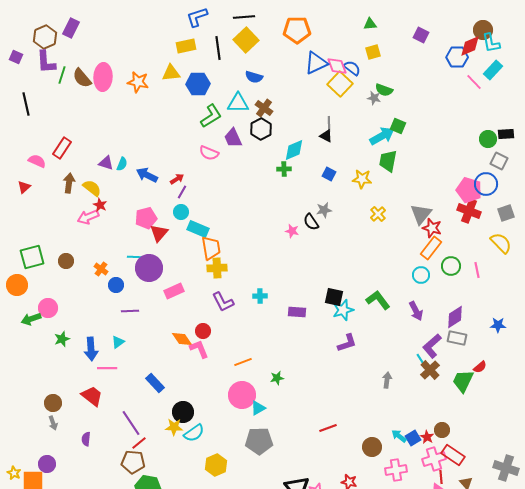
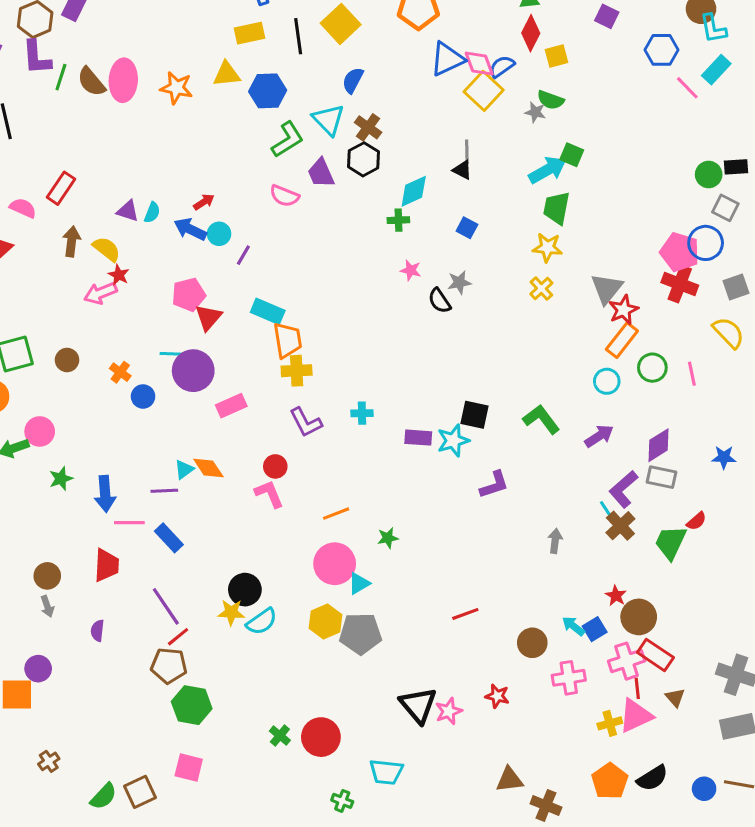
red diamond: (470, 46) -> (531, 33), moved, turned -40
yellow square: (373, 52) -> (557, 56), moved
blue semicircle: (352, 68) -> (502, 67), turned -72
blue semicircle: (254, 77) -> (353, 80), turned 102
cyan triangle: (238, 103) -> (329, 120), turned 45
red arrow: (177, 179) -> (204, 202), moved
yellow star: (362, 179) -> (547, 247), moved
cyan circle: (181, 212) -> (219, 234), moved
red star: (432, 228) -> (623, 310), turned 30
pink star: (292, 231) -> (411, 270), moved
cyan star: (343, 310) -> (453, 441), moved
purple line: (130, 311) -> (164, 491), moved
purple arrow: (416, 311) -> (599, 436), turned -96
orange diamond: (182, 339) -> (208, 468), moved
cyan triangle: (118, 342) -> (184, 469), moved
blue rectangle: (155, 383) -> (169, 538), moved
red trapezoid: (92, 396) -> (107, 565), turned 55
brown circle: (442, 430) -> (639, 617), size x1.5
red star: (427, 437) -> (616, 596), moved
yellow hexagon: (216, 465) -> (325, 622), moved

